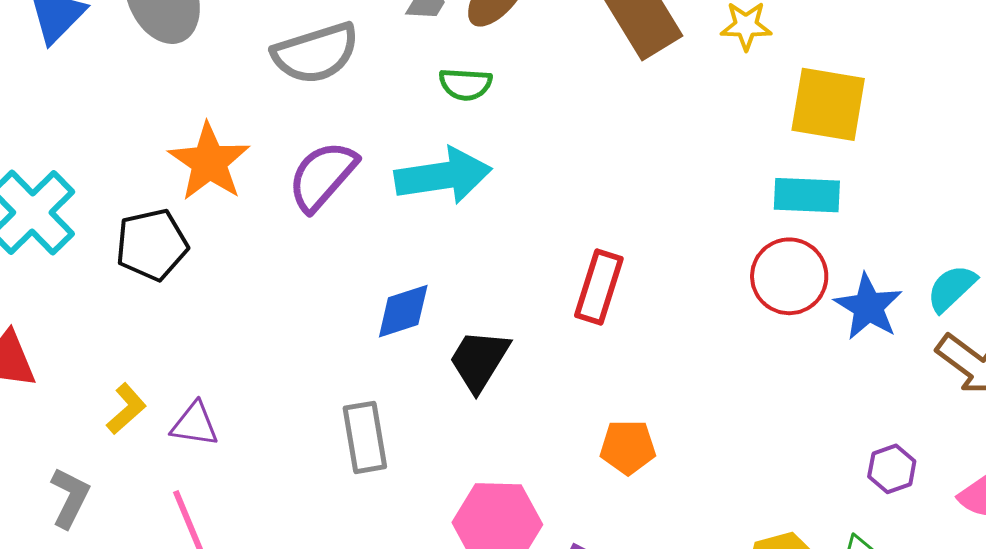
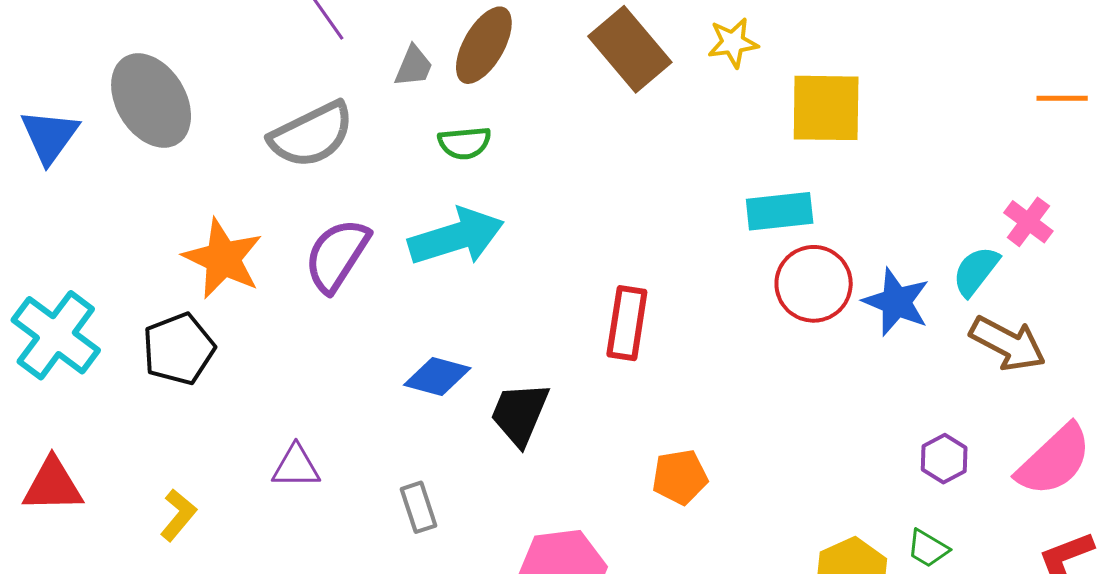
cyan rectangle: (807, 195) -> (780, 211), moved
blue diamond: (403, 311) -> (437, 377), turned 42
purple triangle: (195, 424) -> (296, 467), moved
gray rectangle: (365, 437) -> (418, 507), size x0.7

